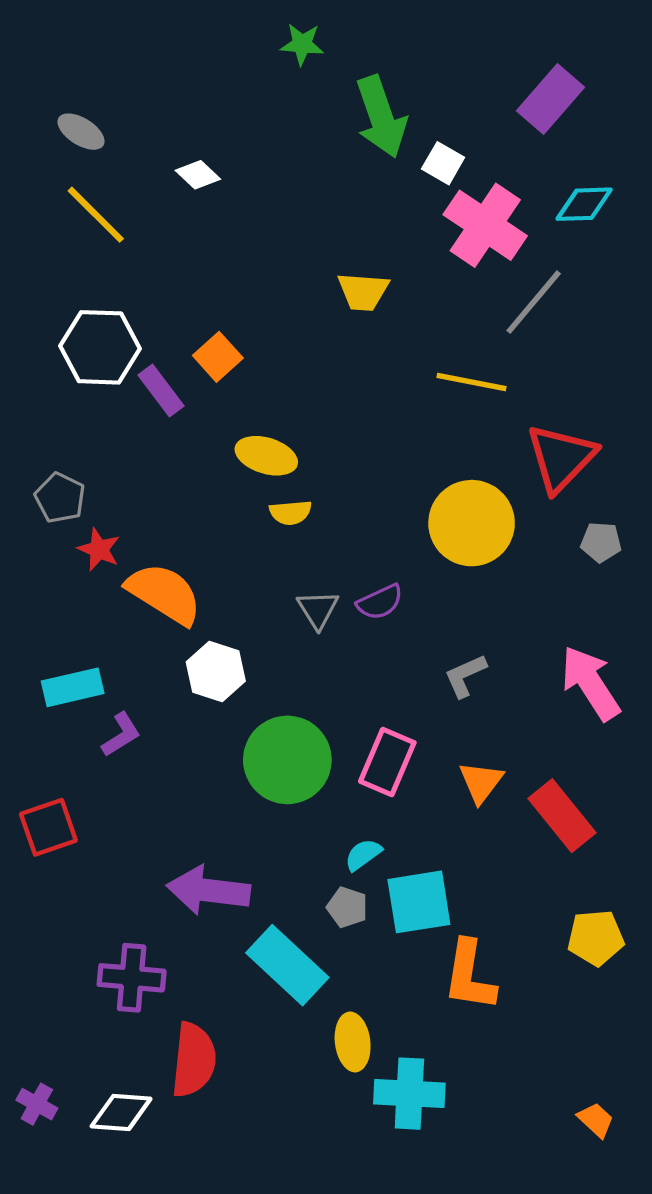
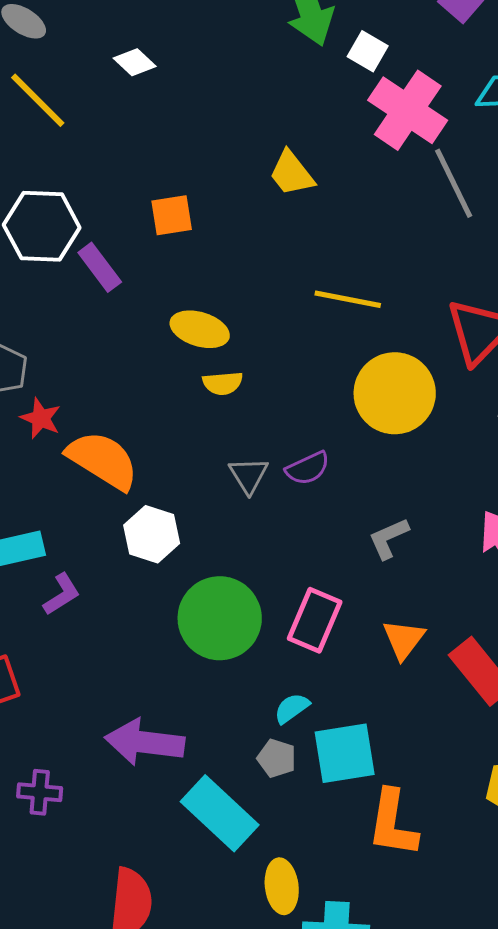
yellow trapezoid: (363, 292) -> (292, 173), turned 48
gray line: (534, 302) -> (454, 183), turned -66
orange square: (218, 357) -> (172, 215), moved, turned 33
yellow line: (472, 382) -> (348, 299), moved
purple cross: (132, 978) -> (40, 792), moved, size x0.7

